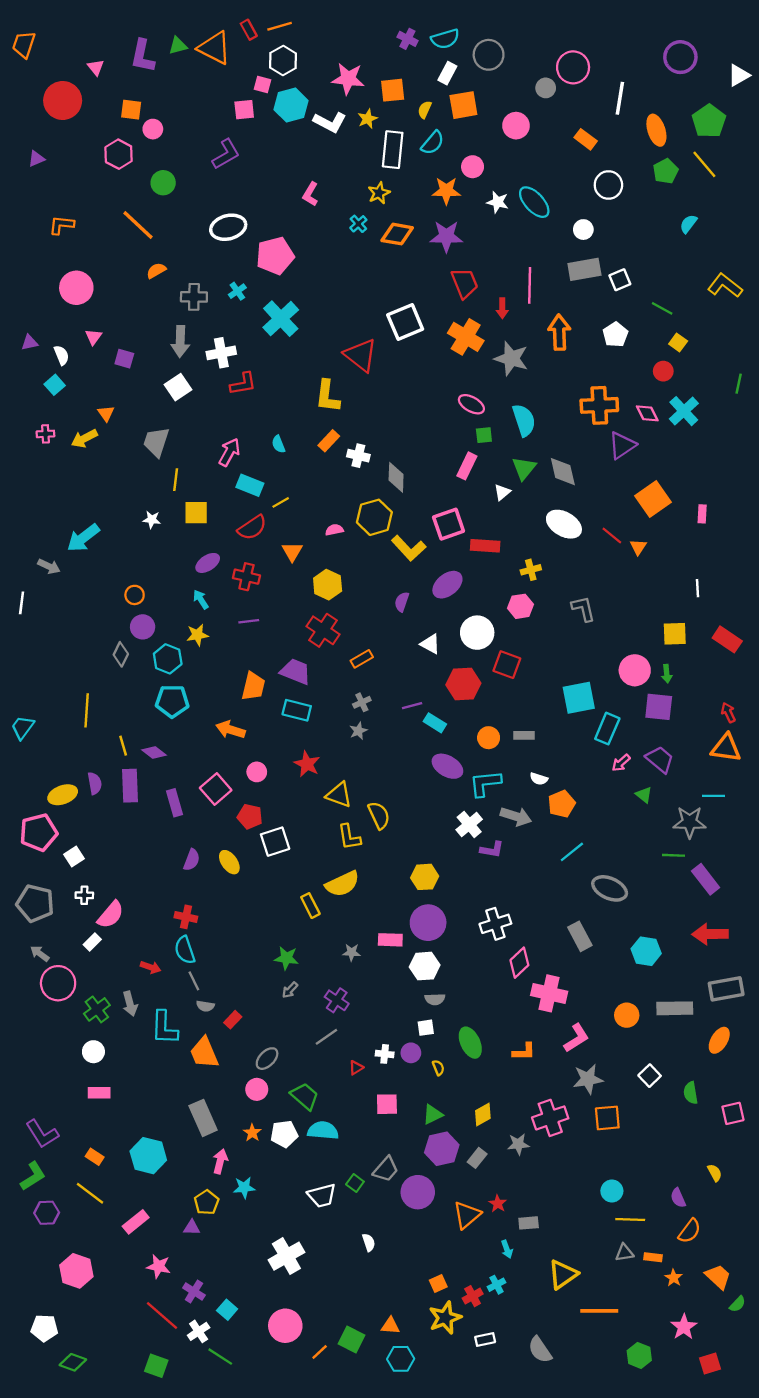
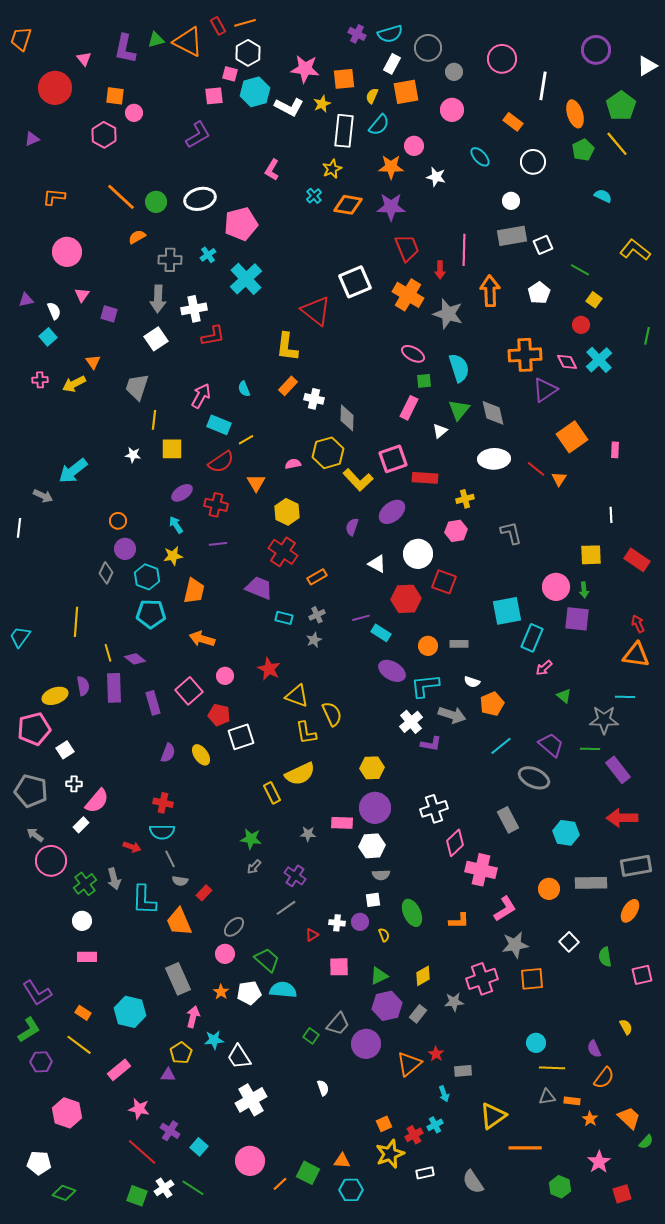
gray circle: (546, 88) -> (454, 72), moved
green circle: (163, 183) -> (156, 202), moved
cyan ellipse: (534, 202) -> (480, 157), moved, size x0.7
cyan semicircle: (688, 224) -> (603, 196), turned 78
white ellipse: (564, 524) -> (494, 459), turned -32
orange trapezoid: (253, 686) -> (194, 591), moved
cyan rectangle: (297, 710) -> (284, 618), moved, size x0.7
purple trapezoid: (660, 759) -> (551, 745), moved
cyan semicircle: (185, 950) -> (162, 832), turned -70
white trapezoid: (322, 1196) -> (239, 1057), moved, turned 72
white cross: (199, 1331) -> (164, 1188), moved

